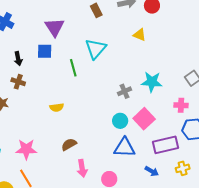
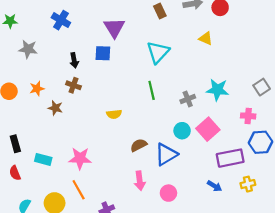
green line: (73, 68) -> (152, 90), moved
brown semicircle: (69, 144) -> (139, 145), moved
blue triangle: (124, 148) -> (166, 154), moved, turned -35

